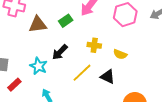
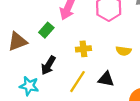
yellow semicircle: (120, 54) -> (124, 51), moved

